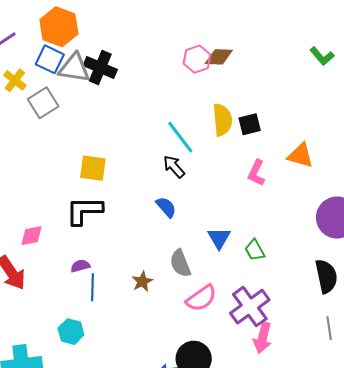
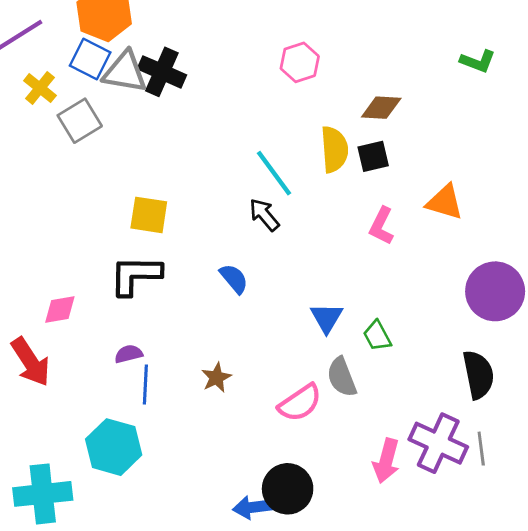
green L-shape: (322, 56) -> (478, 61), turned -30
brown diamond: (219, 57) -> (381, 108), moved
blue semicircle: (166, 207) -> (234, 279), moved
gray semicircle: (180, 263) -> (342, 377), moved
purple cross: (250, 307) -> (438, 443), moved, turned -30
cyan hexagon: (71, 332) -> (114, 447), size x1.5

